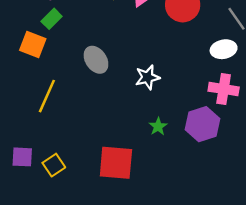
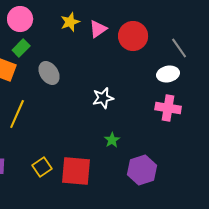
gray ellipse: (96, 60) -> (49, 73), moved
purple hexagon: (203, 124) -> (142, 170), moved
yellow square: (54, 165) -> (42, 167), moved

